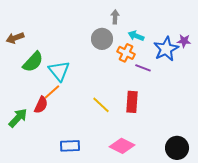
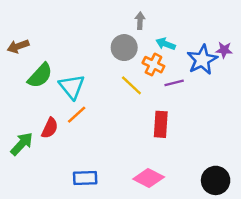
purple line: (143, 68) -> (174, 83), turned -35
orange line: (52, 92) -> (77, 115), moved
yellow line: (101, 105) -> (131, 85), moved

